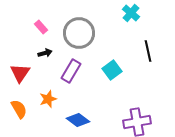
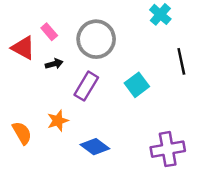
red triangle: (20, 73) -> (23, 48), moved, turned -35

